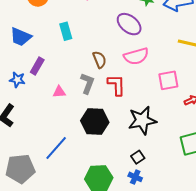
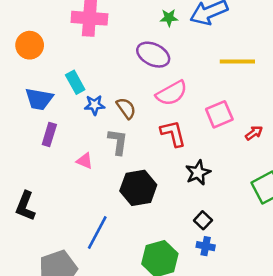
blue trapezoid: (21, 37) -> (39, 99), moved
blue star: (17, 80) -> (94, 105), moved
red L-shape: (116, 85) -> (173, 133), moved
pink triangle: (59, 92) -> (85, 161), turned 40
black star: (142, 120) -> (198, 173), size x0.7

